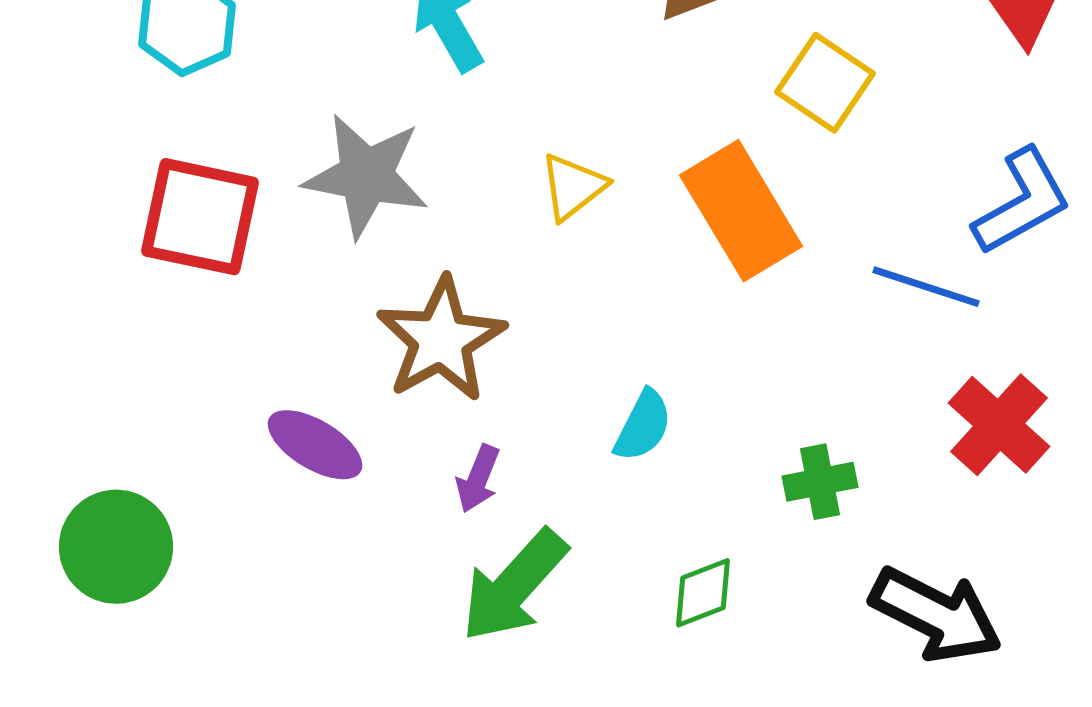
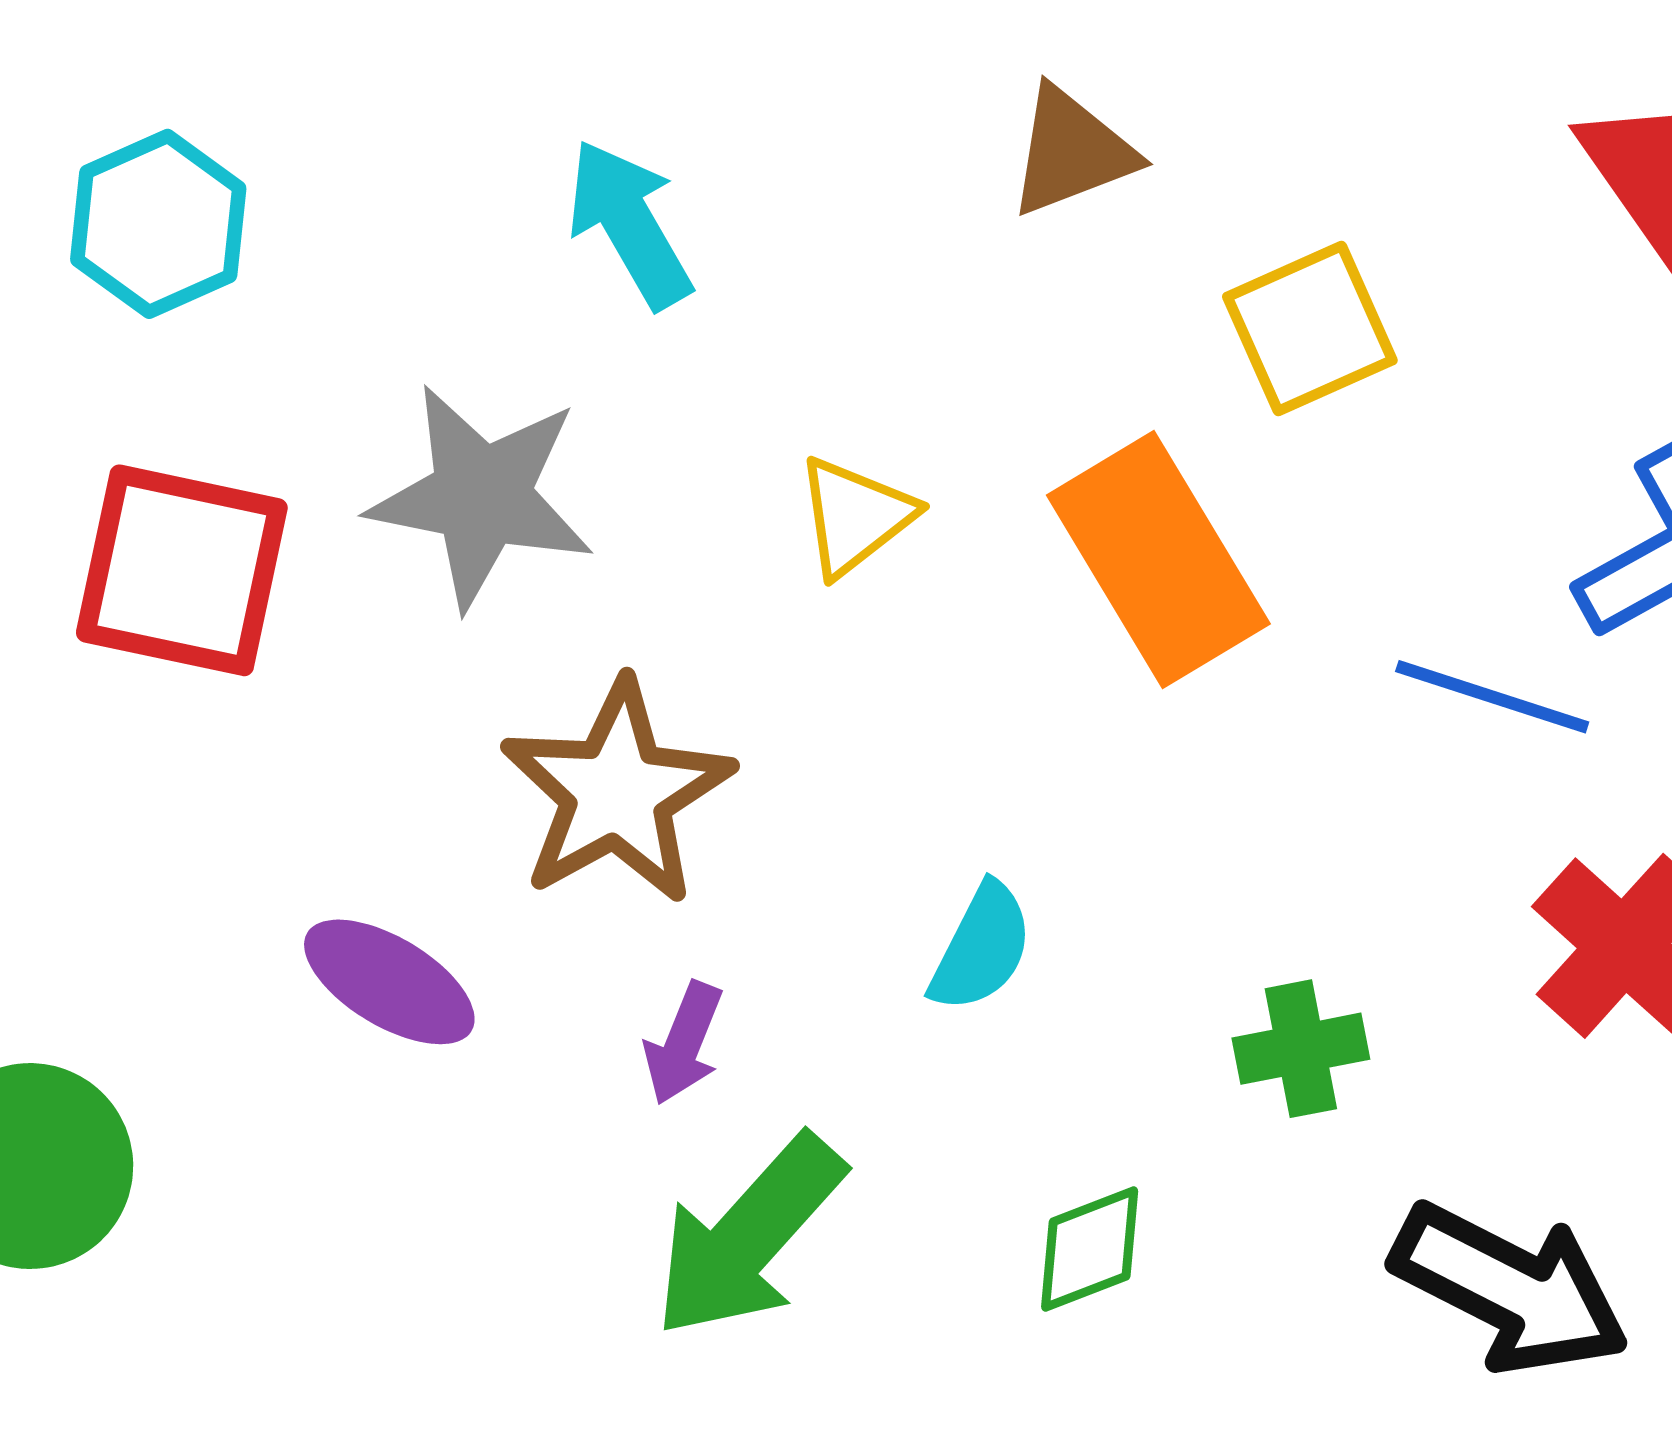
yellow square: (825, 83) -> (1310, 329), turned 32

